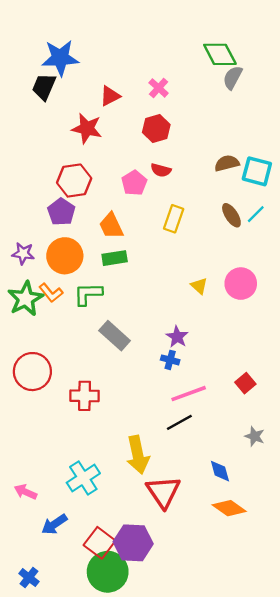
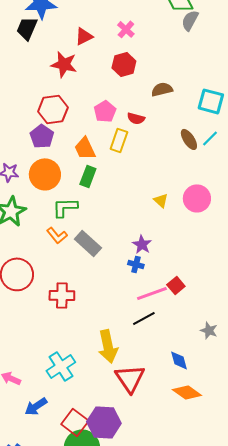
brown semicircle: (227, 163) -> (162, 89), moved
red semicircle: (161, 170) -> (136, 118), moved
yellow rectangle: (174, 219) -> (119, 140), moved
green rectangle: (115, 258) -> (88, 176), turned -60
orange L-shape: (51, 293) -> (57, 235), moved
red square: (245, 383) -> (176, 285), moved

